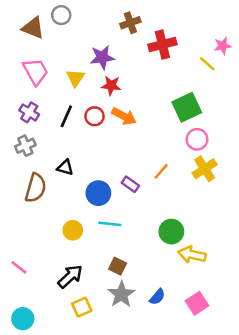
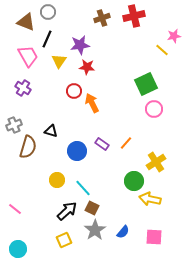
red cross: (162, 45) -> (134, 16), moved
black line: (66, 116) -> (47, 39), moved
orange arrow: (124, 116) -> (92, 103), moved, turned -144
gray cross: (25, 146) -> (14, 125), moved
yellow cross: (205, 169) -> (156, 162), moved
orange line: (161, 171) -> (126, 143), moved
cyan line: (110, 224) -> (83, 188), moved, turned 42
black arrow: (70, 276) -> (67, 211), moved
pink square: (197, 303) -> (154, 237), turned 36

